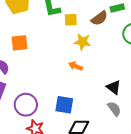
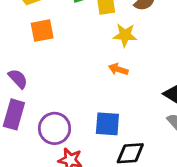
orange square: (20, 43) -> (42, 31), moved

